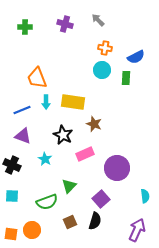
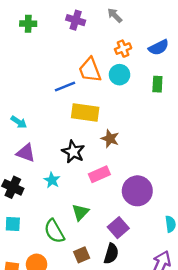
orange cross: (105, 48) -> (123, 49), turned -32
blue semicircle: (136, 57) -> (159, 47), moved
orange trapezoid: (37, 78) -> (90, 70), moved
green rectangle: (126, 78) -> (157, 84), moved
cyan arrow: (46, 102) -> (19, 122), moved, turned -56
blue line: (22, 110) -> (65, 87), moved
green semicircle: (47, 202) -> (54, 231), turned 80

